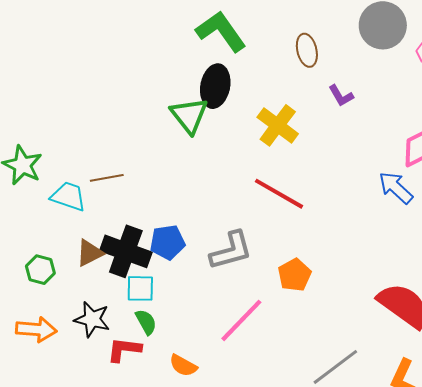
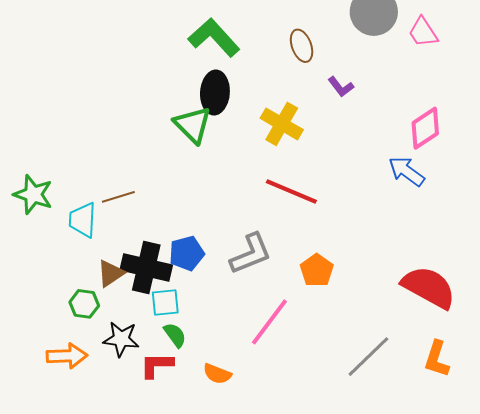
cyan trapezoid: (68, 196) -> (83, 220), turned -99
green hexagon: (40, 270) -> (84, 304), moved

